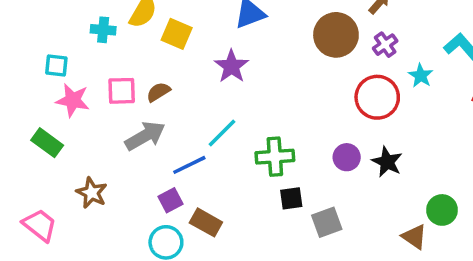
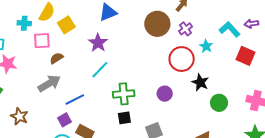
yellow square: (177, 34) -> (66, 25), turned 36
pink square: (122, 91) -> (42, 41), moved
cyan line: (222, 133) -> (100, 70), moved
black star: (387, 162) -> (200, 82), moved
black square: (291, 198) -> (124, 118), moved
green circle: (442, 210) -> (219, 103), moved

